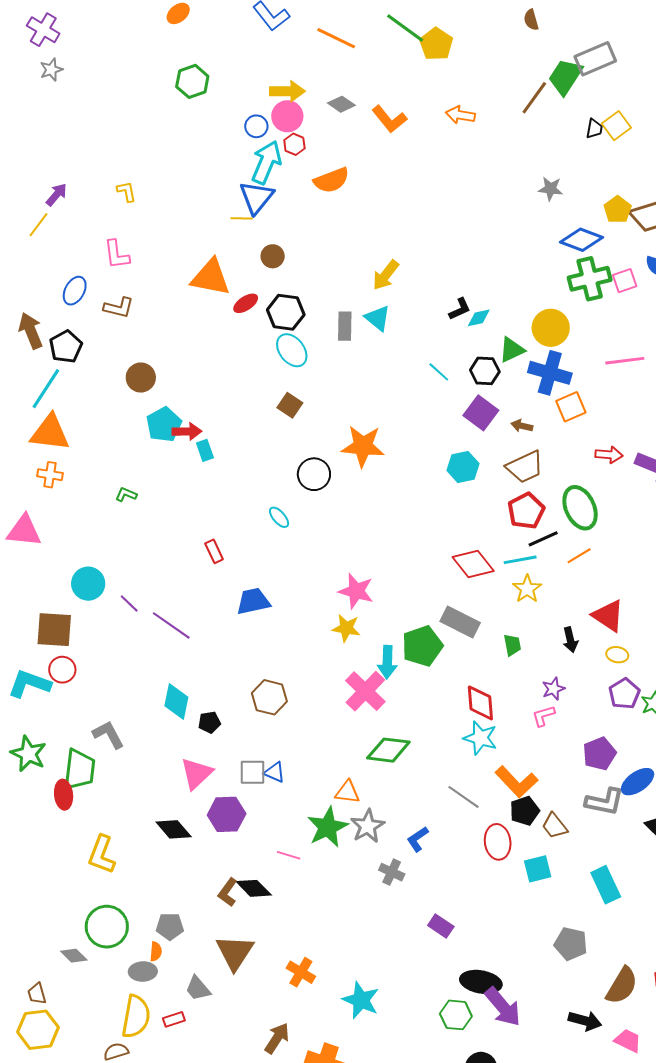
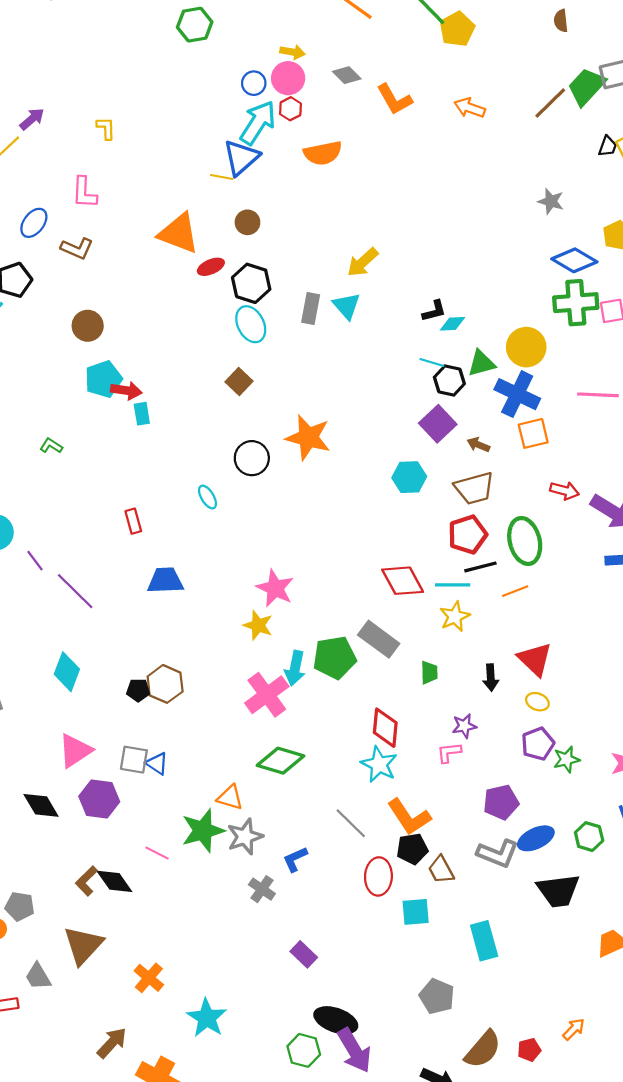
yellow arrow: (287, 91) -> (292, 52), size x0.7
cyan line: (439, 372) -> (432, 362), moved, turned -35
black pentagon: (209, 722) -> (138, 690), moved

